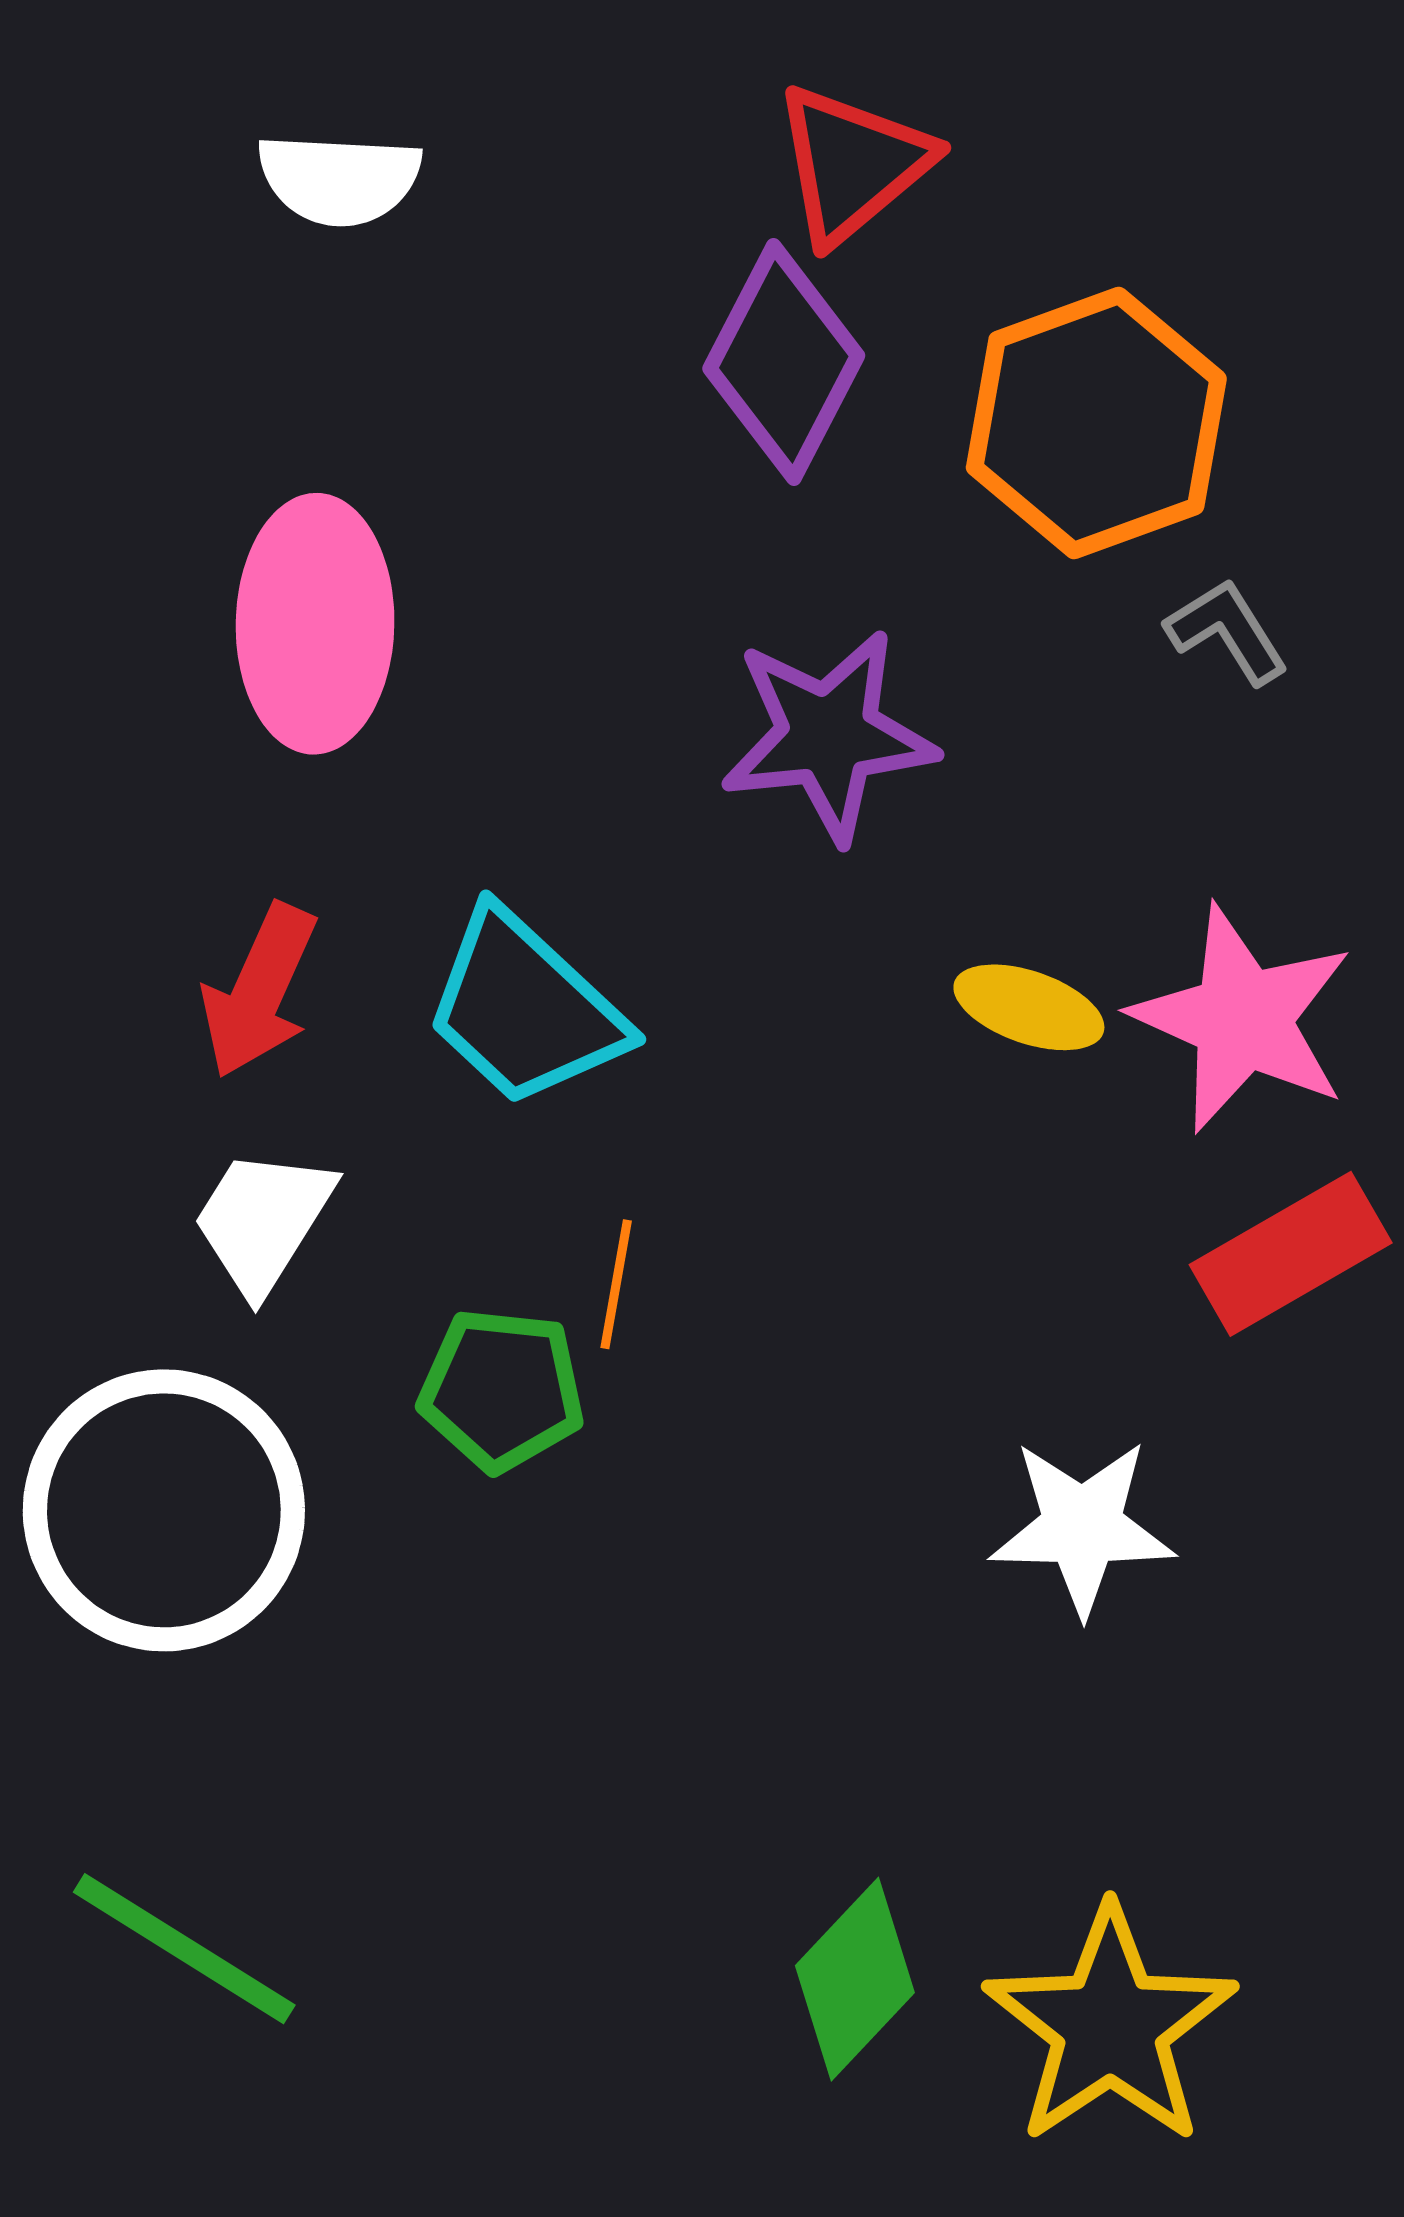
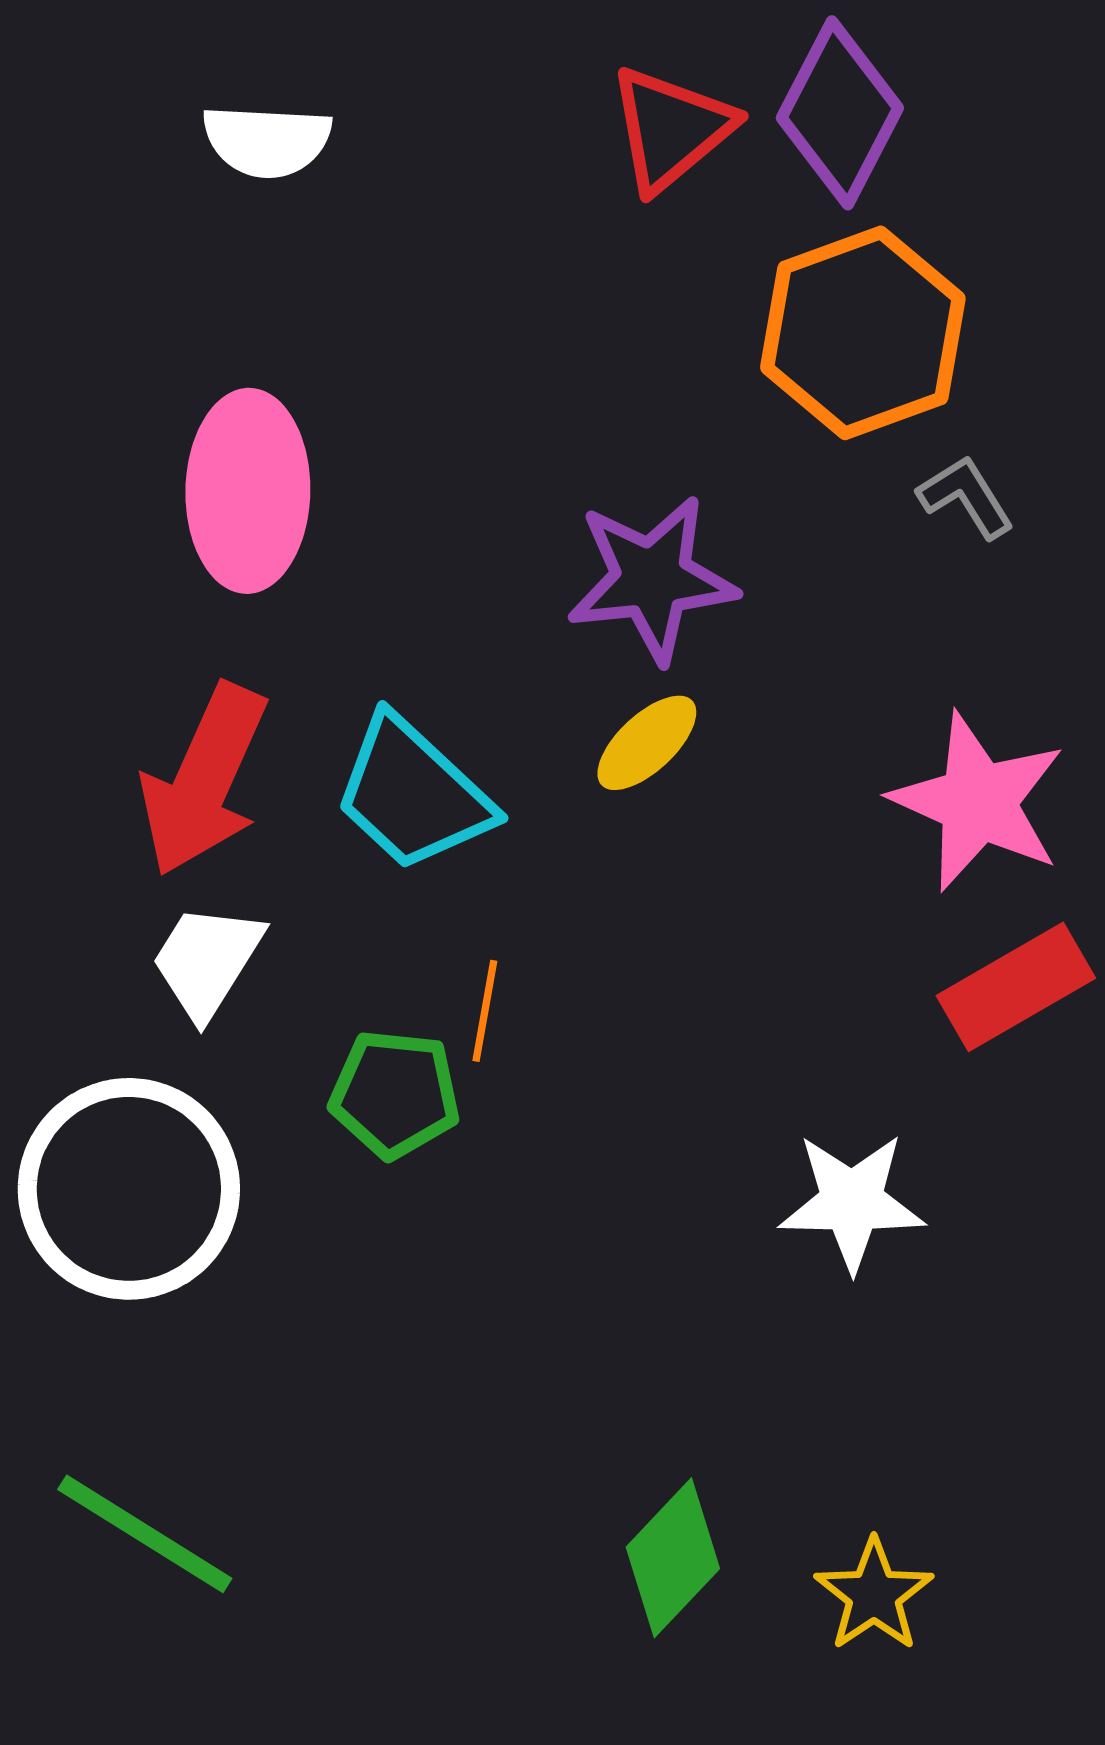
purple diamond: (784, 362) -> (840, 113), moved
red arrow: (259, 991) -> (204, 780), size x1.4
yellow ellipse: (1029, 1007) -> (647, 743), moved, turned -62
yellow star: (1110, 2026) -> (874, 1595), size x0.6

